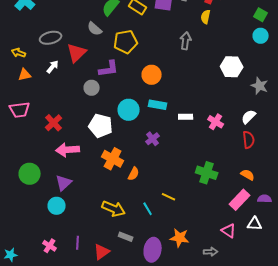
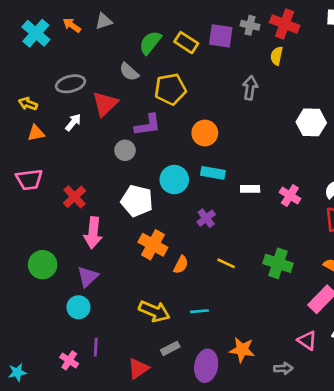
pink arrow: (68, 150) -> (93, 233), turned -80
yellow line: (169, 197) -> (226, 263), moved
cyan line: (148, 209) -> (200, 311), turned -64
gray rectangle: (126, 237) -> (170, 348), turned -48
purple line: (78, 243) -> (96, 347), moved

